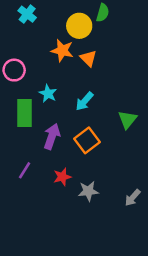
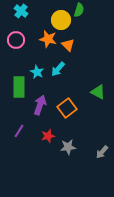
pink circle: (14, 70) -> (16, 40), moved
cyan arrow: (84, 101) -> (58, 69), moved
green triangle: (127, 120) -> (98, 92), turned -42

